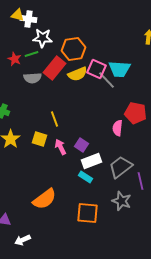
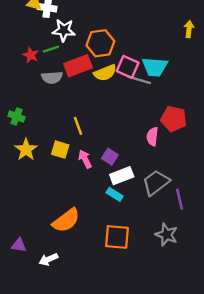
red rectangle: (54, 68) -> (78, 66), turned 30
gray line: (106, 80) -> (139, 80), turned -30
gray star: (122, 201) -> (167, 235), moved
white arrow: (22, 240) -> (48, 259), moved

